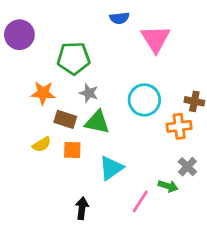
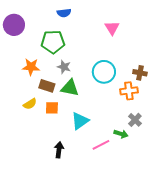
blue semicircle: (119, 18) -> (64, 13), moved
pink triangle: (155, 39) -> (112, 28), size x0.7
pink line: (140, 201) -> (101, 145), turned 30

